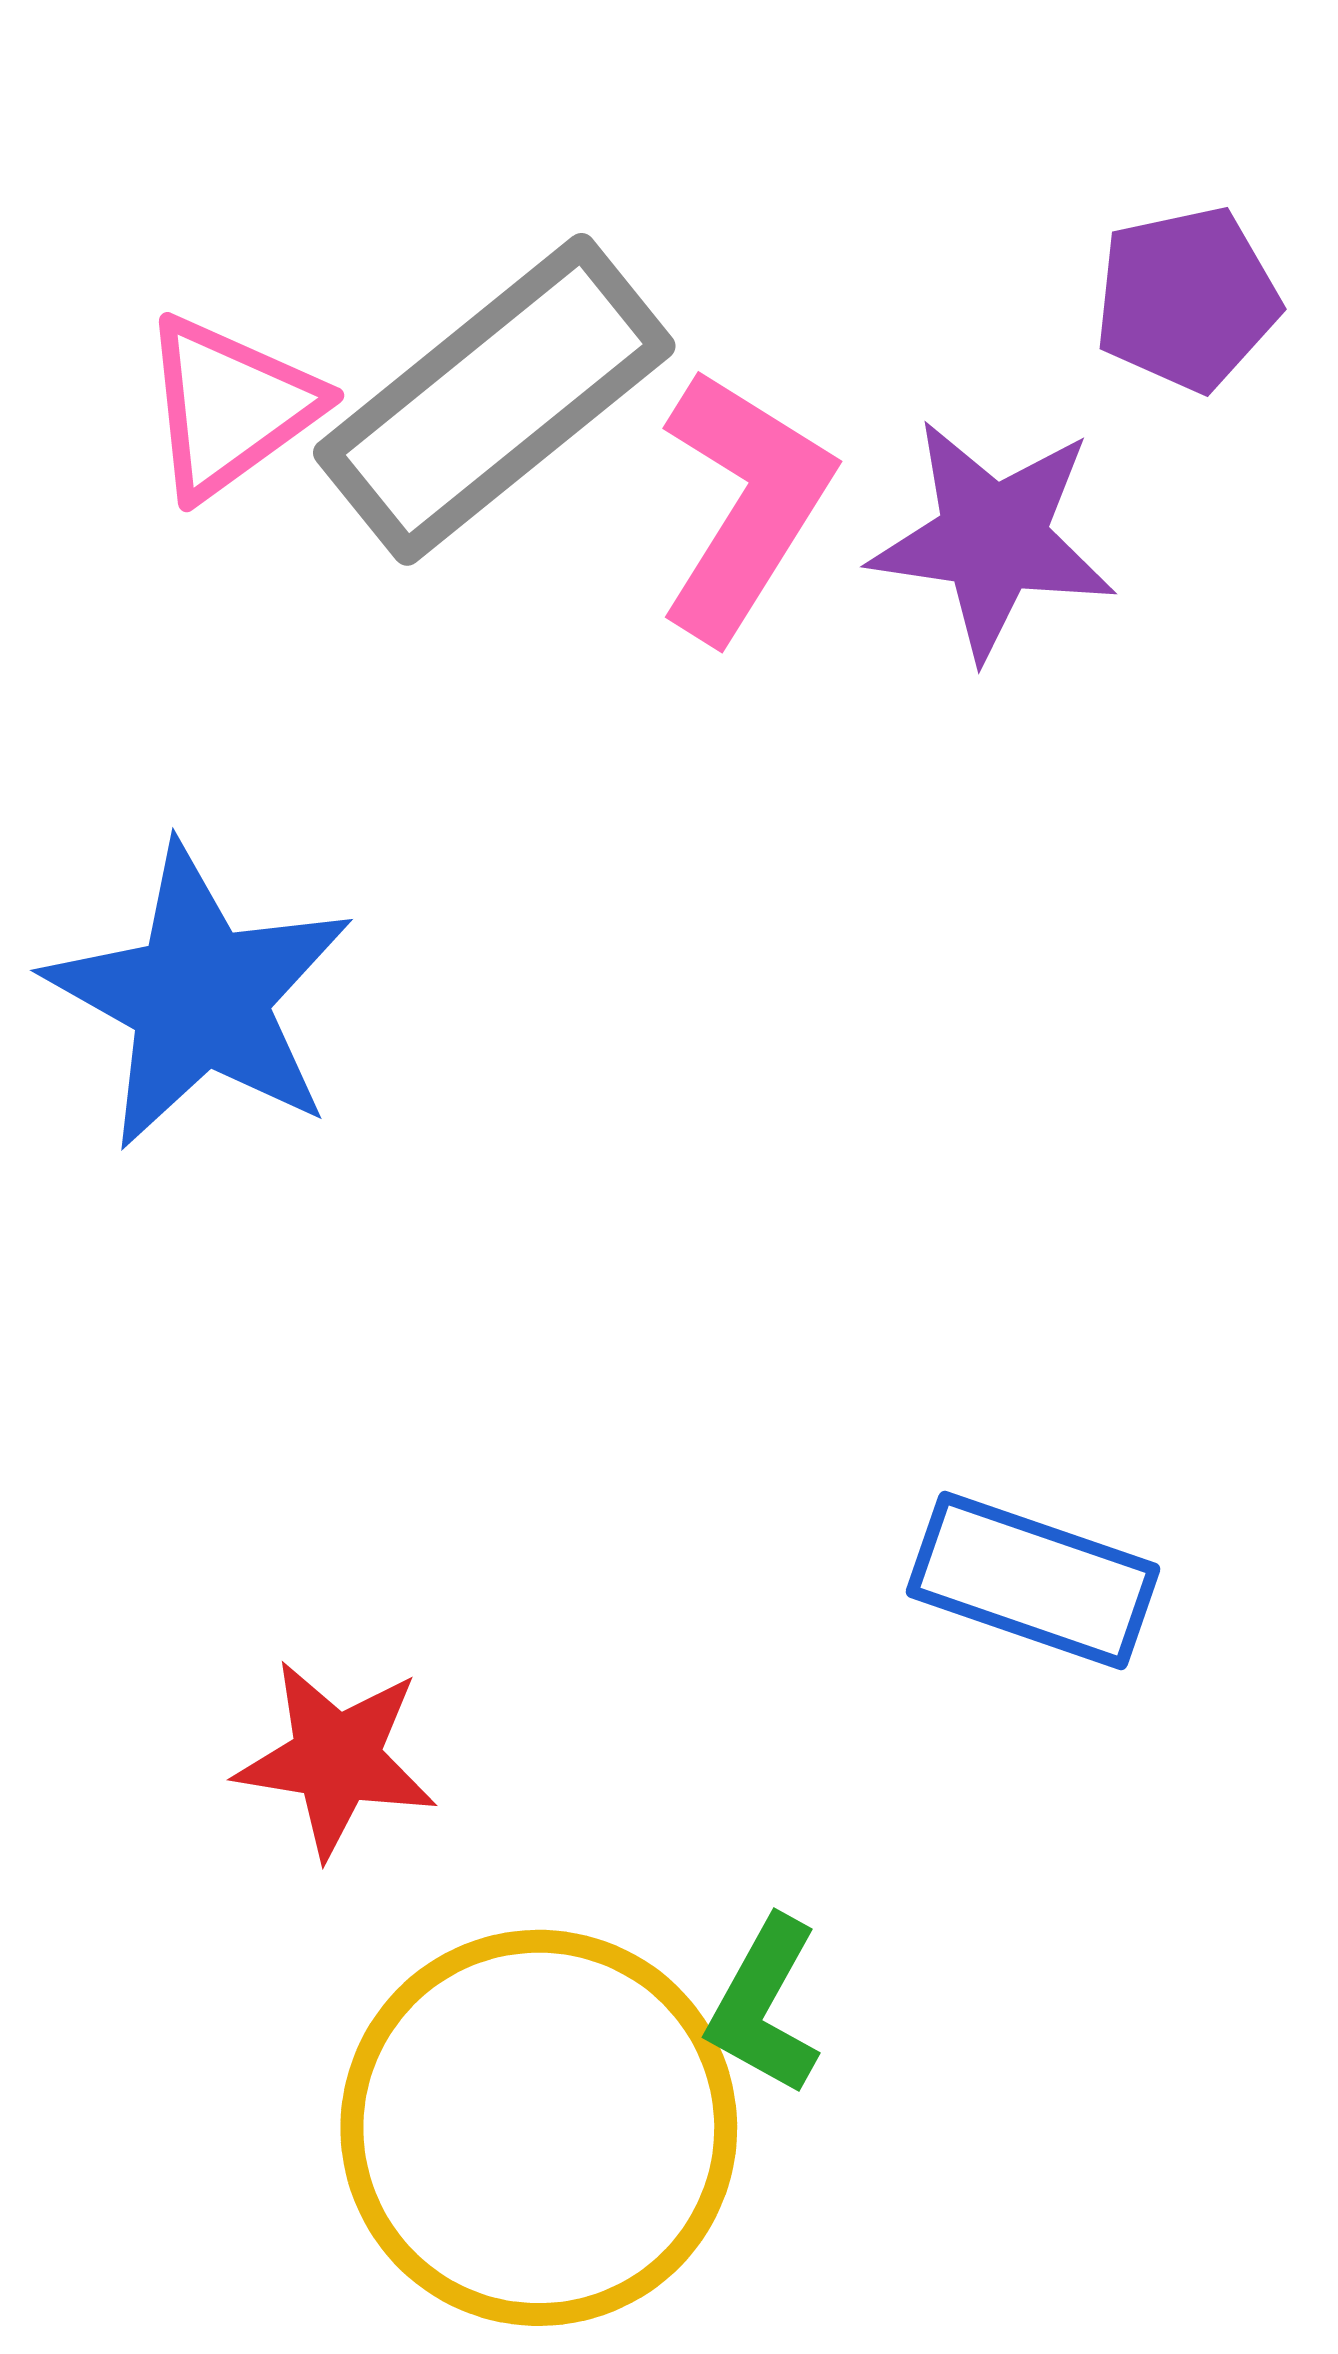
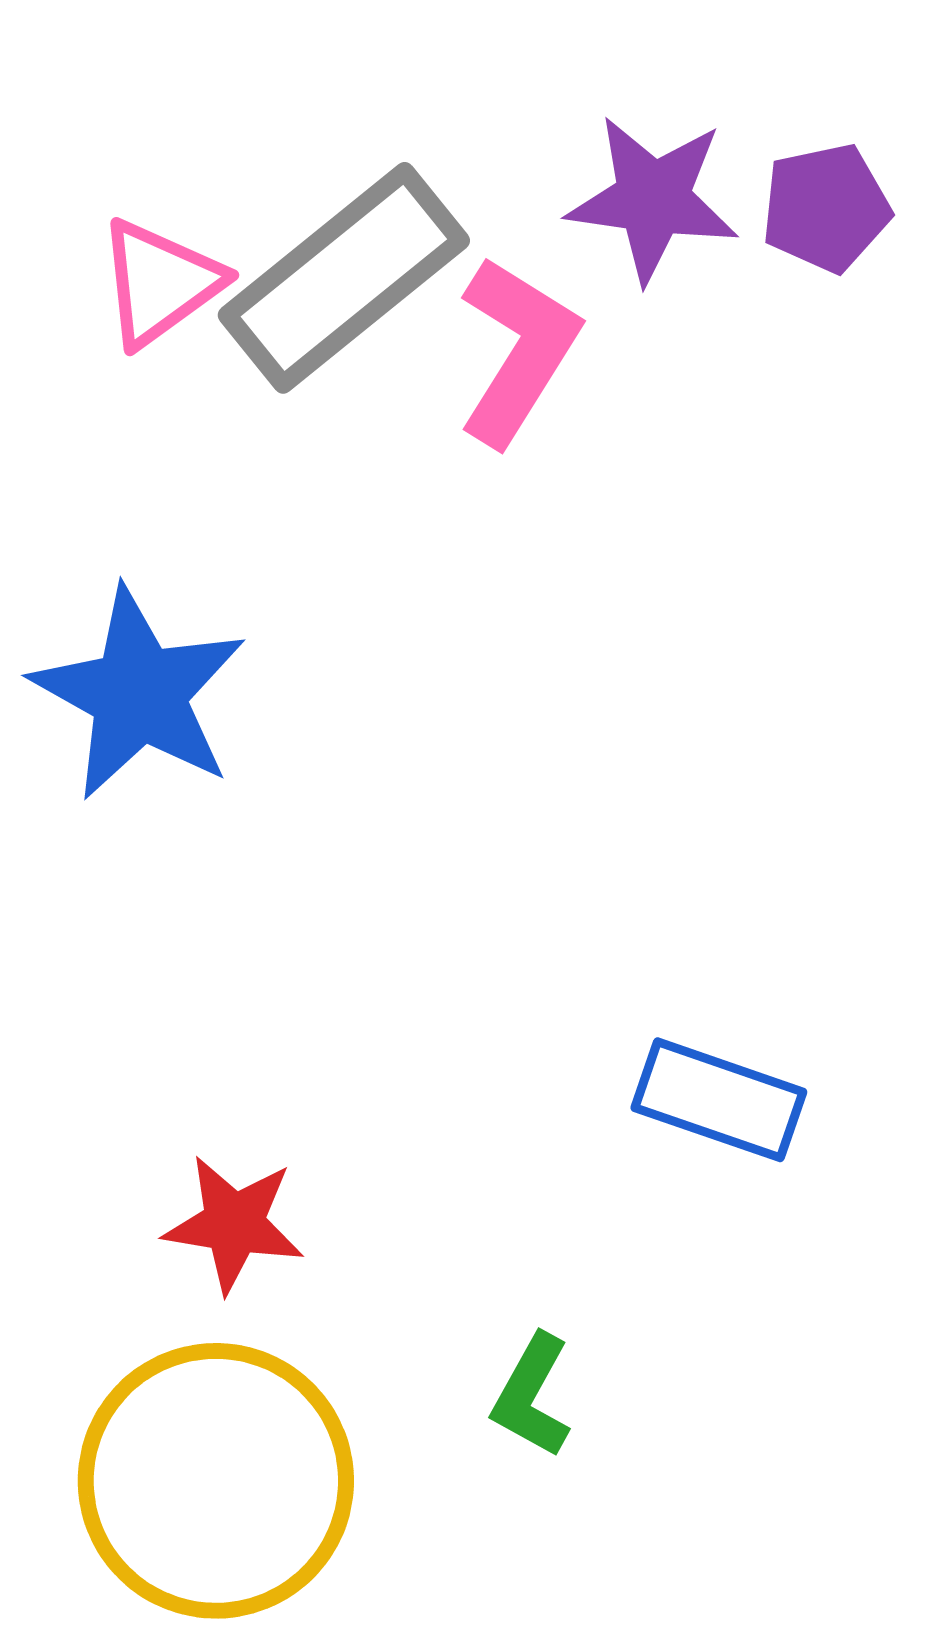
purple star: (993, 539) -> (653, 199), moved
yellow circle: (539, 2128) -> (216, 1481), moved

